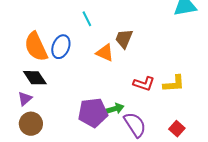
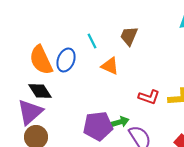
cyan line: (87, 19) -> (92, 41), moved
brown trapezoid: (124, 39) -> (129, 36), moved
purple triangle: (25, 99) -> (30, 112), size x1.8

